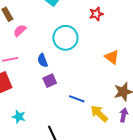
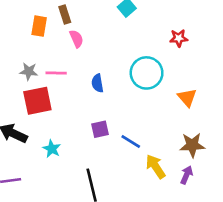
pink semicircle: (20, 31) -> (76, 39), turned 96
cyan circle: (65, 38) -> (147, 73), moved
purple square: (50, 81) -> (100, 129), moved

